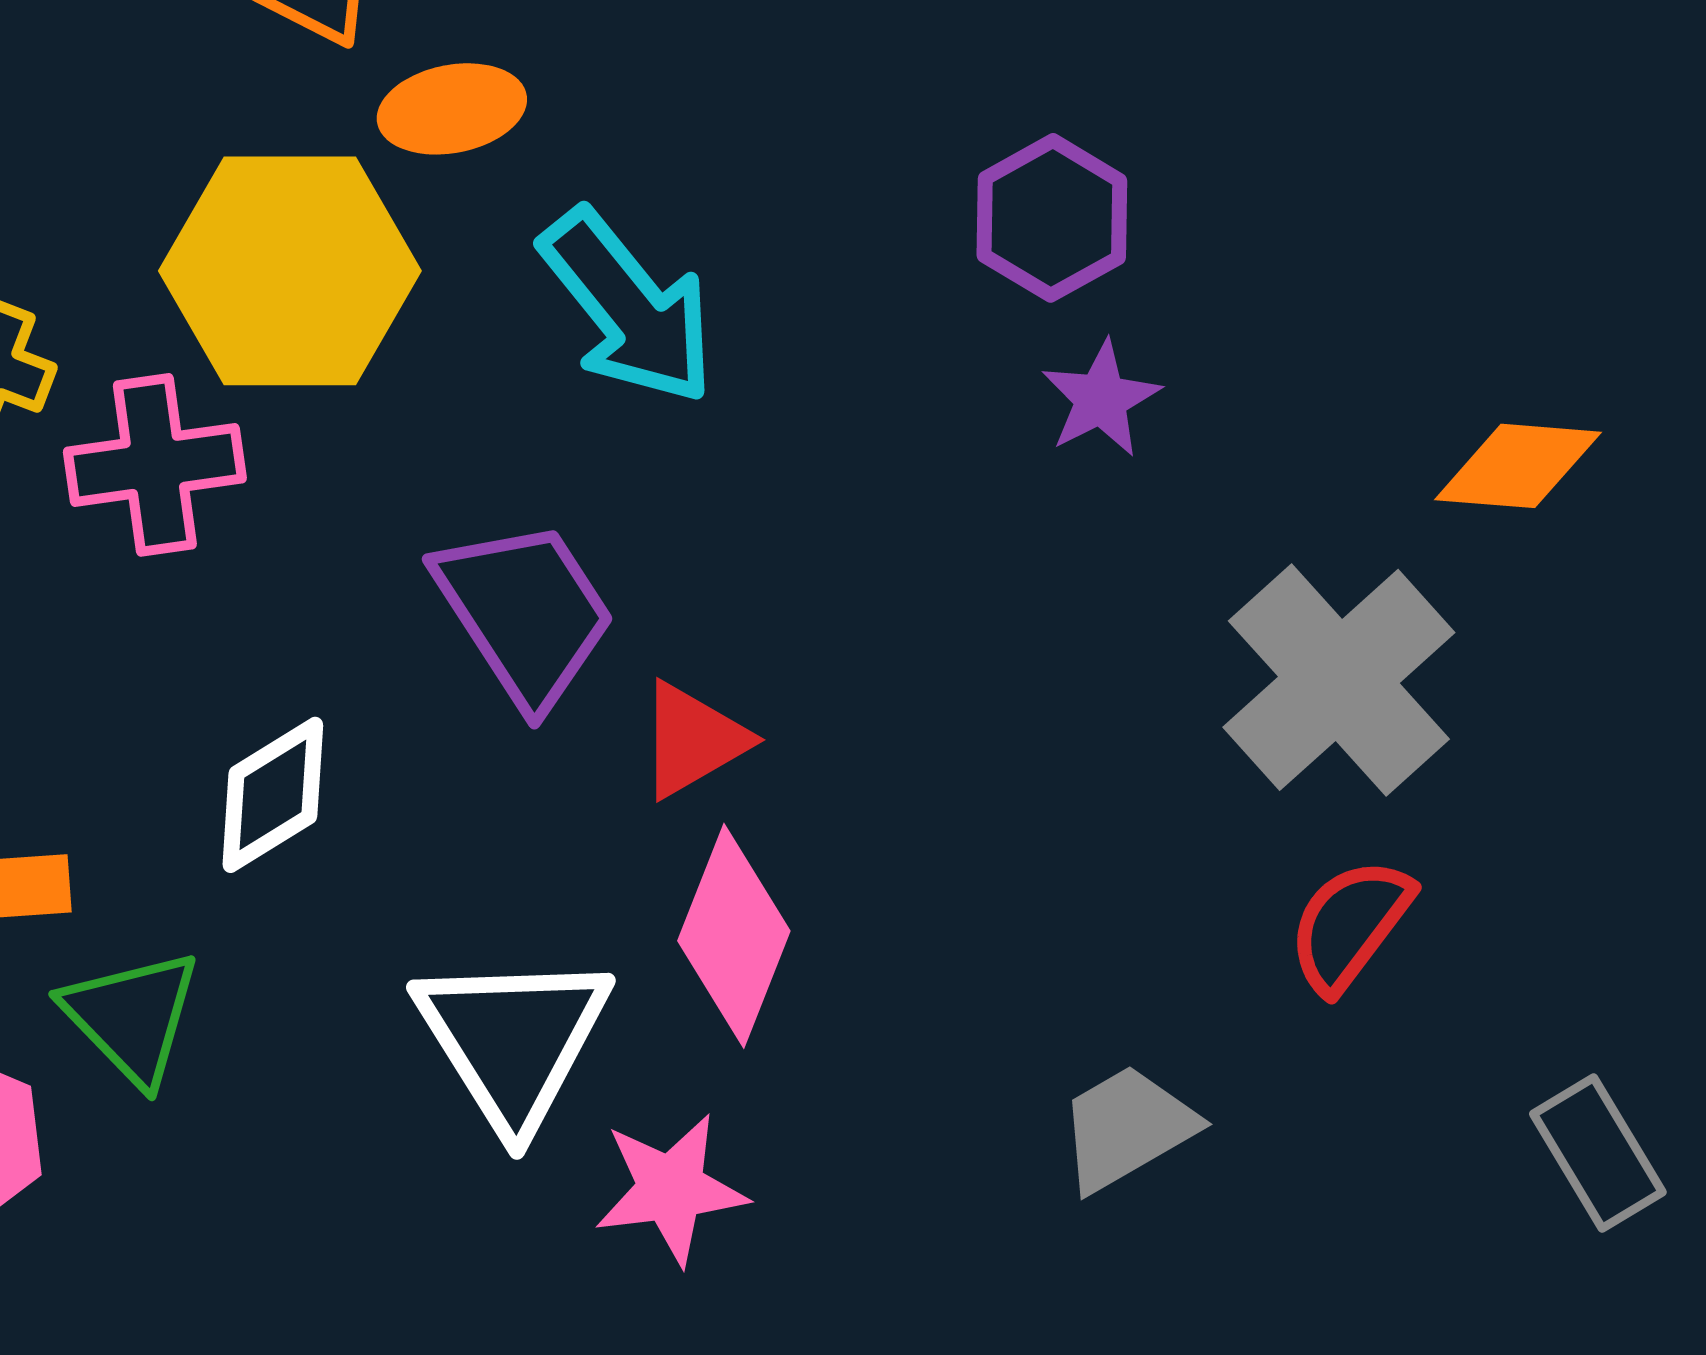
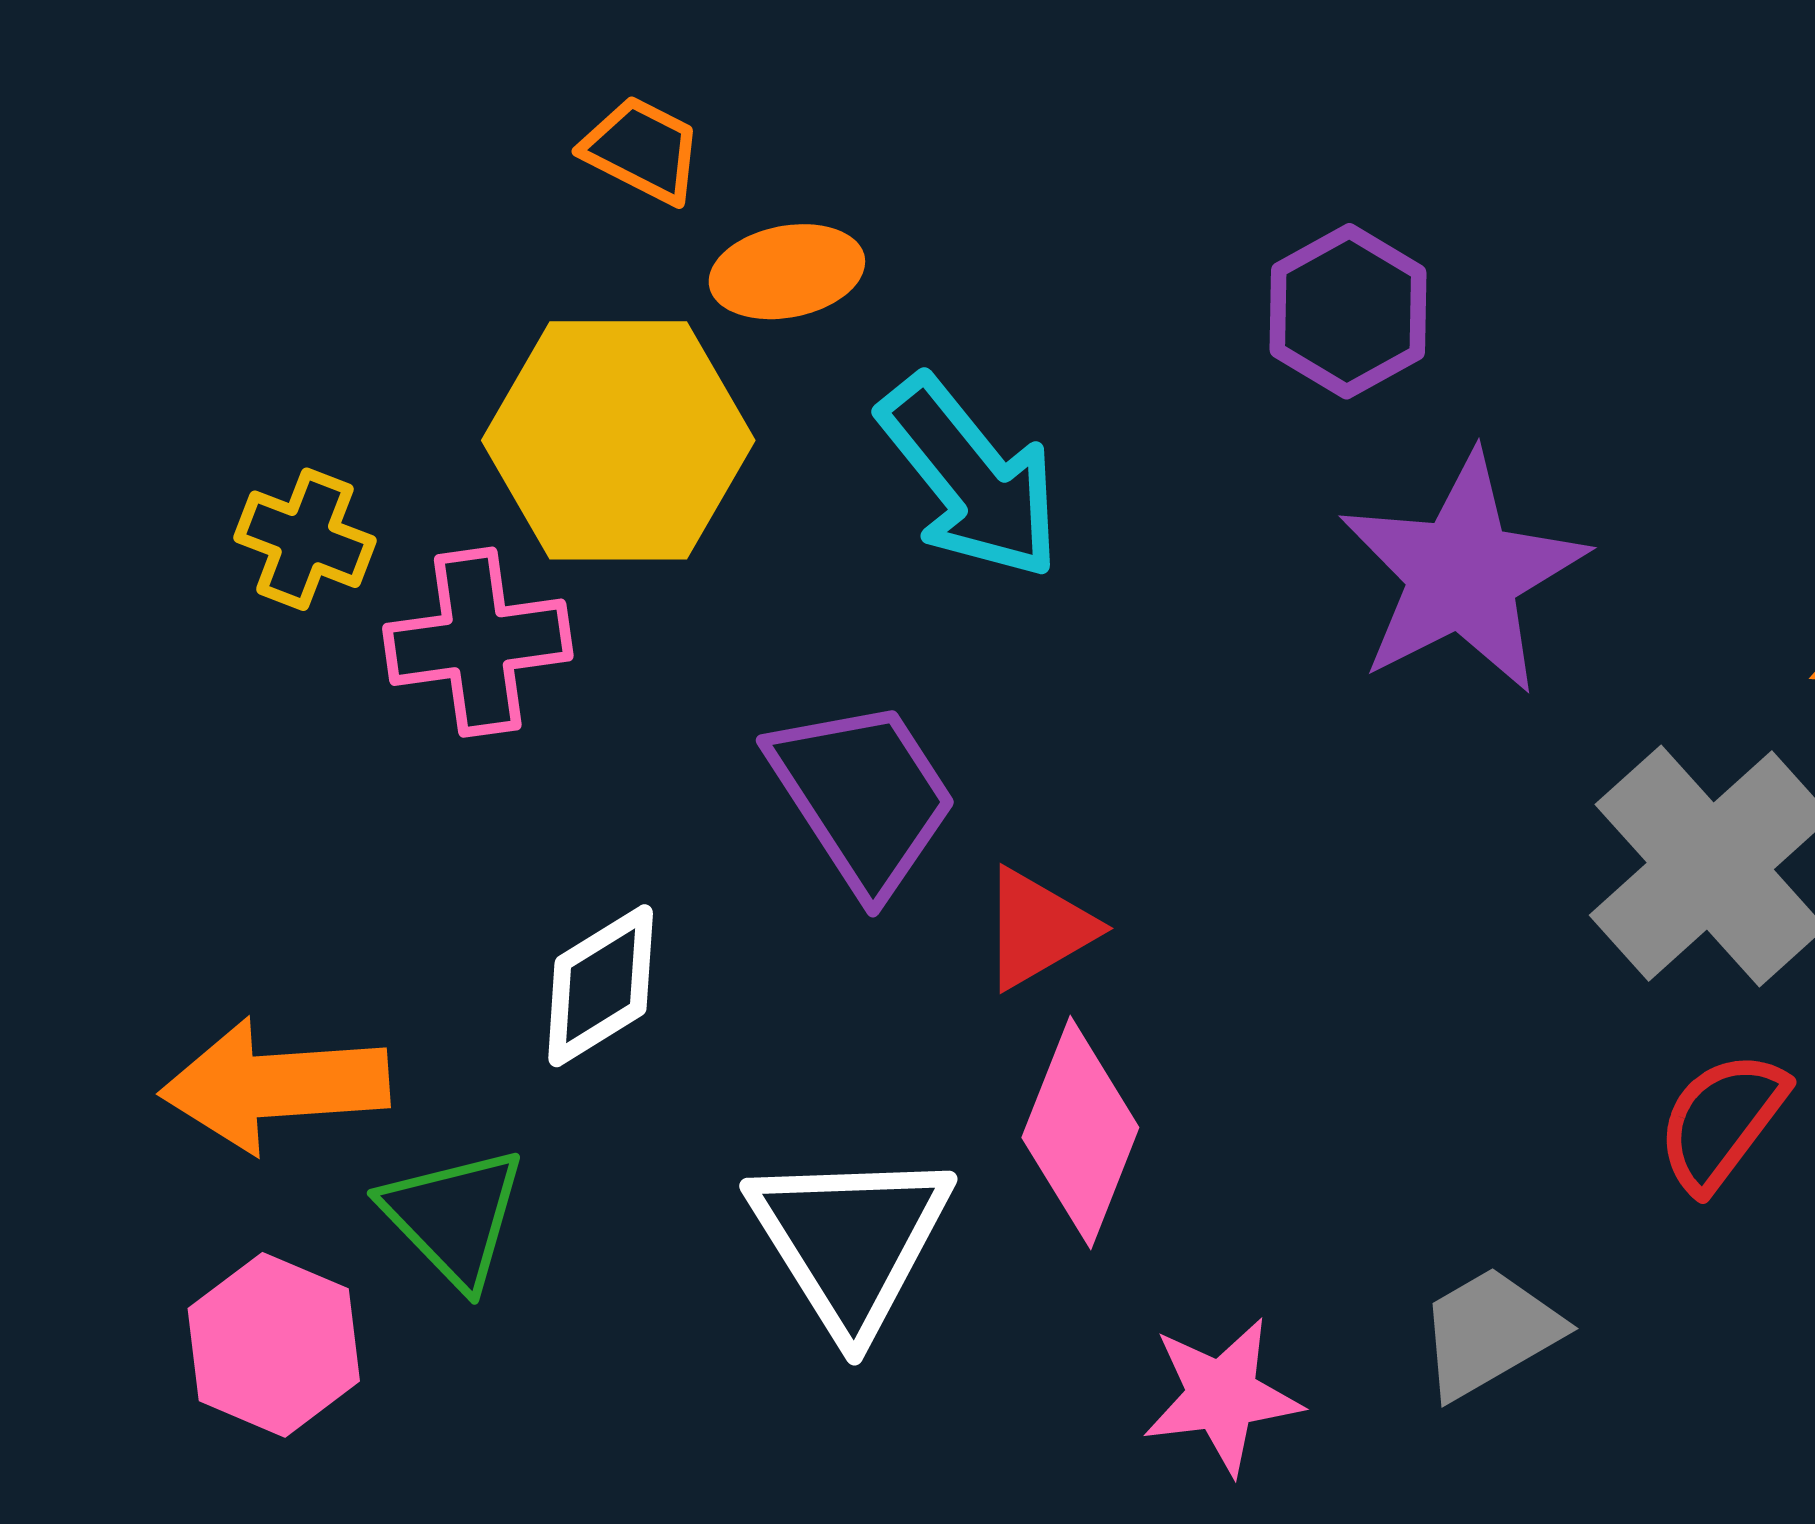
purple hexagon: (1052, 218) -> (1348, 311), moved
purple star: (1101, 399) -> (1462, 574), size x2.0
pink star: (671, 1189) -> (1222, 1396), moved

